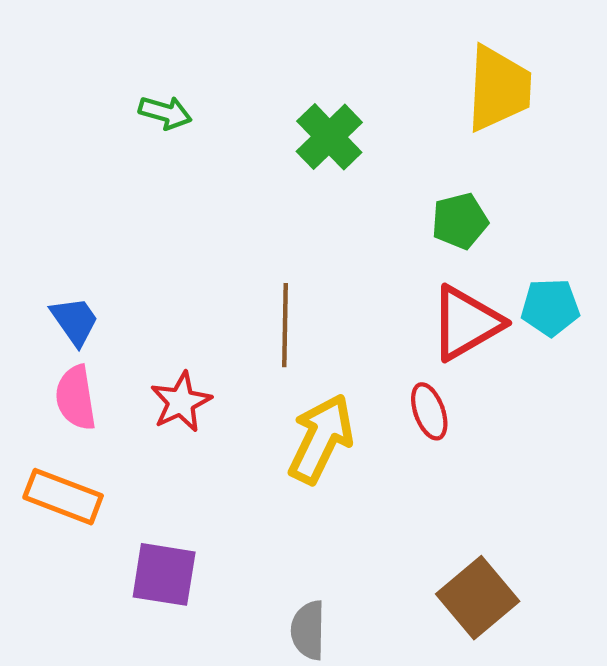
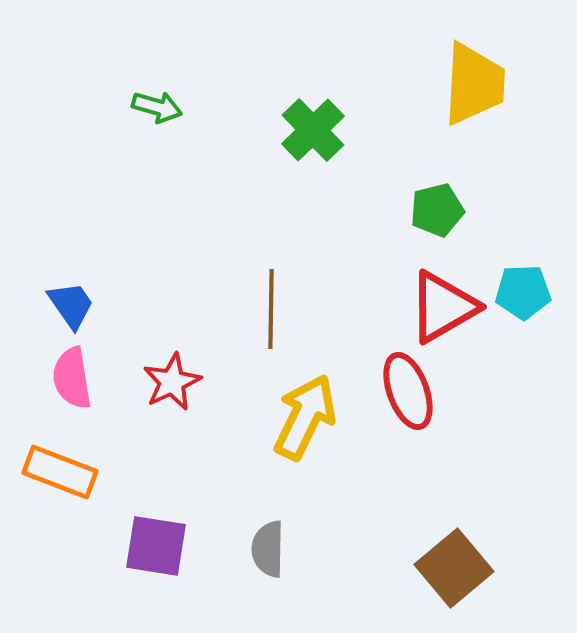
red ellipse: (429, 411) -> (408, 391), size x1.4
gray semicircle: (308, 630) -> (268, 549), moved

